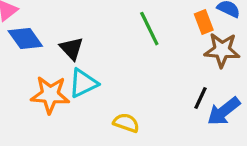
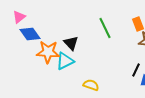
black triangle: (72, 48) -> (71, 43), moved
orange star: (50, 95) -> (48, 52), moved

